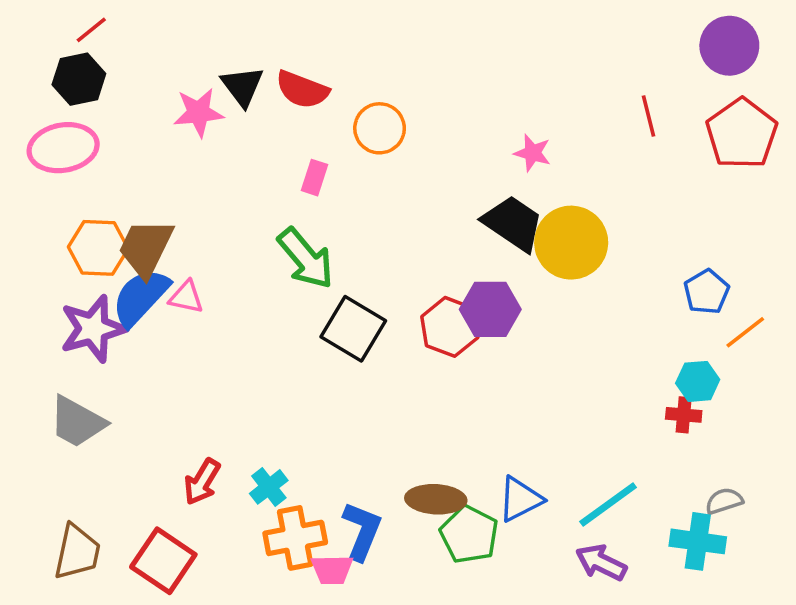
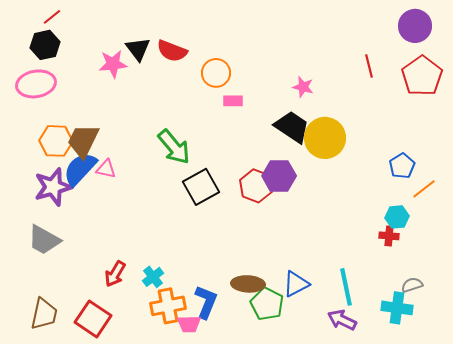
pink rectangle: (314, 178) -> (233, 101), moved, turned 72
black square: (353, 329) -> (201, 187), turned 30
cyan line: (608, 505) -> (346, 287), turned -66

